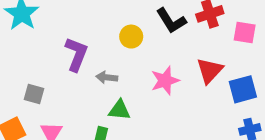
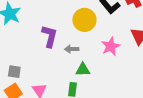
yellow circle: (131, 37) -> (84, 20), size x1.5
gray square: (34, 94) -> (14, 72), moved

